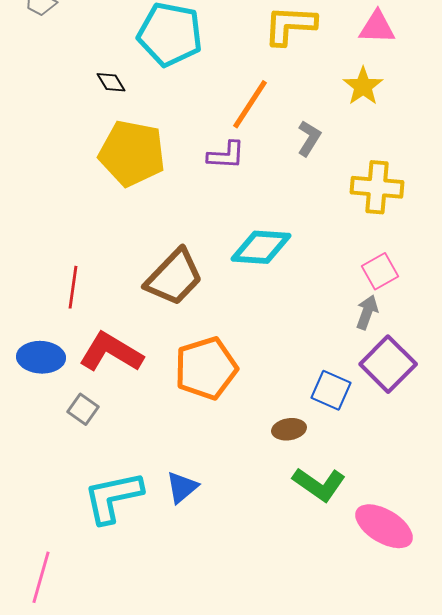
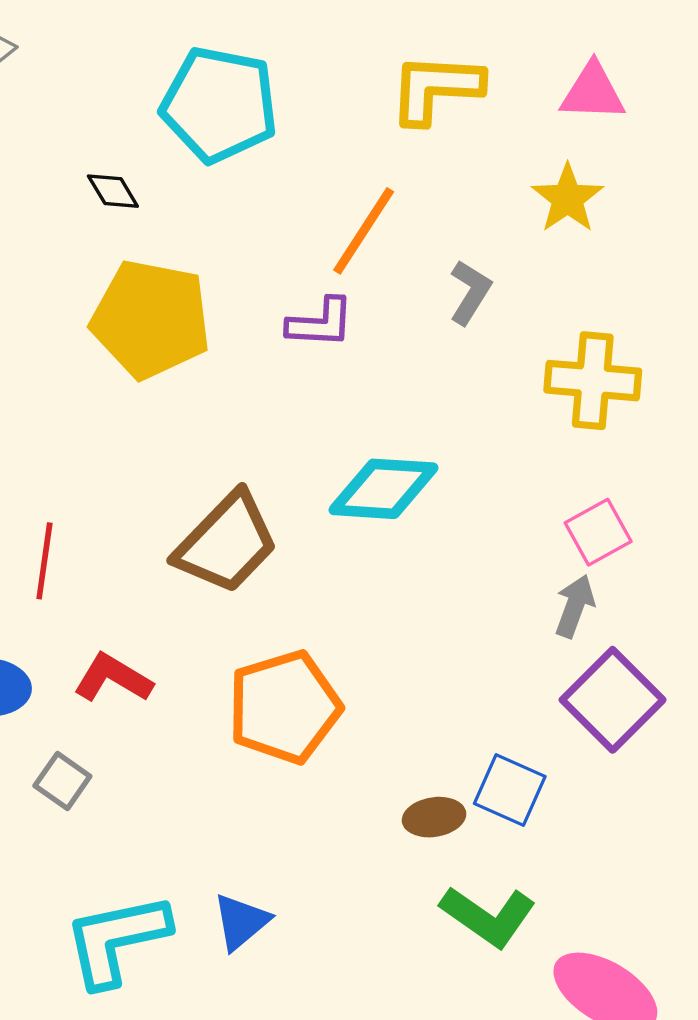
red L-shape: (111, 352) -> (113, 678), size x0.7
blue square: (331, 390) -> (510, 790), moved

